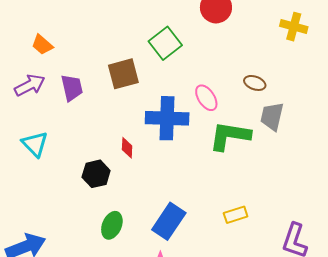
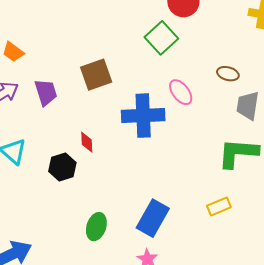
green square: (165, 43) -> (161, 38), moved
green L-shape: (230, 136) -> (238, 153), moved
red diamond: (127, 148) -> (87, 142), moved
black hexagon: (96, 174) -> (62, 167), moved

